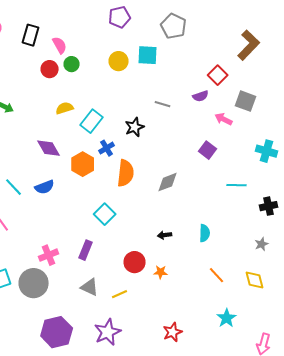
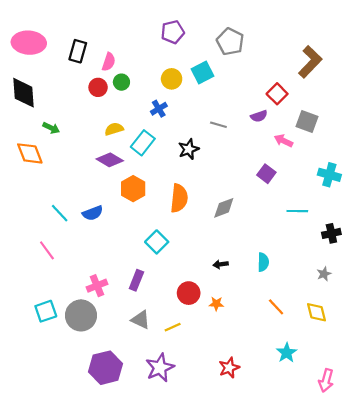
pink semicircle: (60, 45) -> (109, 62), turned 48
cyan square: (148, 55) -> (202, 72), turned -30
purple diamond: (49, 148) -> (110, 160), moved, turned -30
blue cross: (107, 148) -> (159, 109), moved

